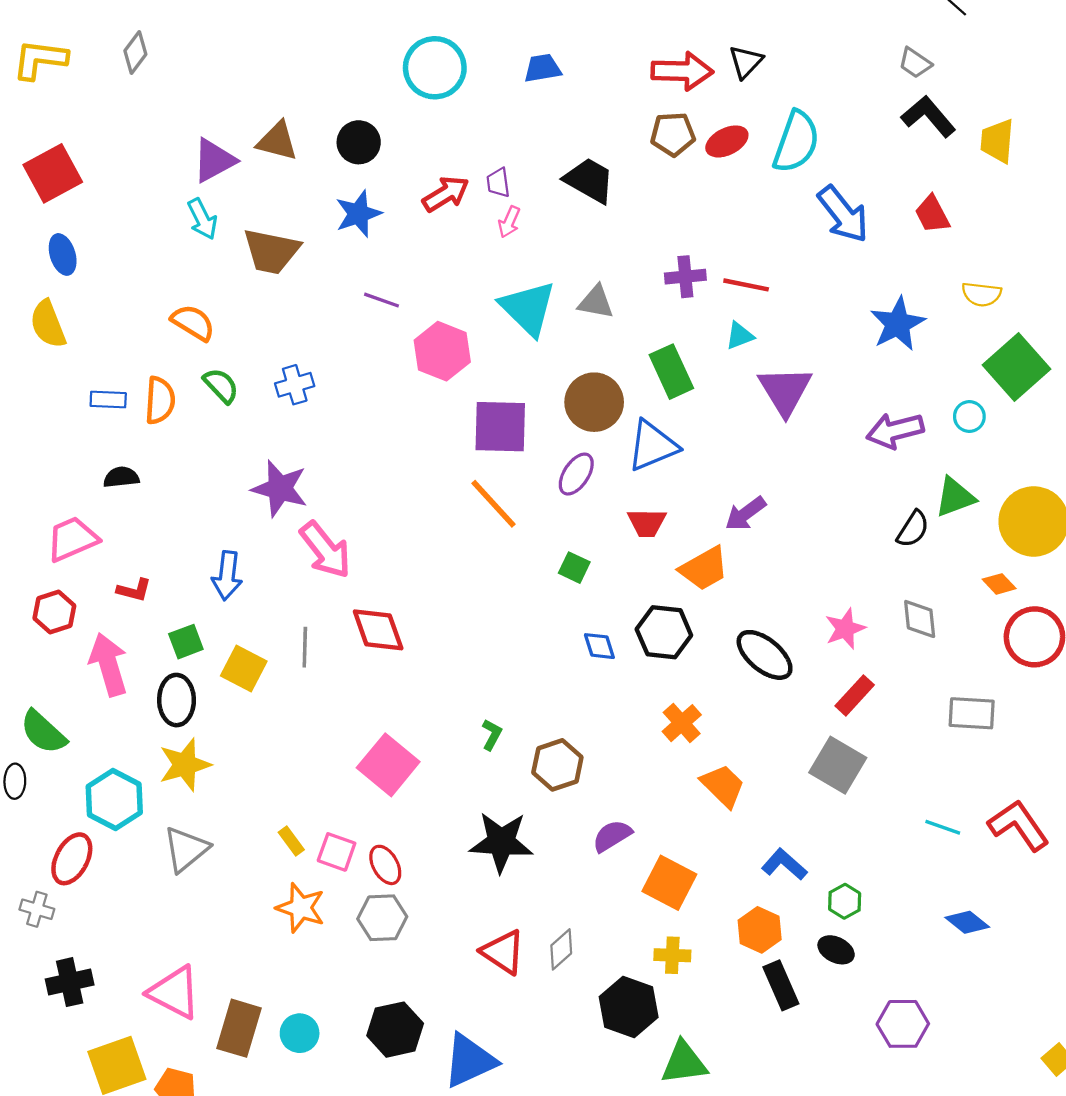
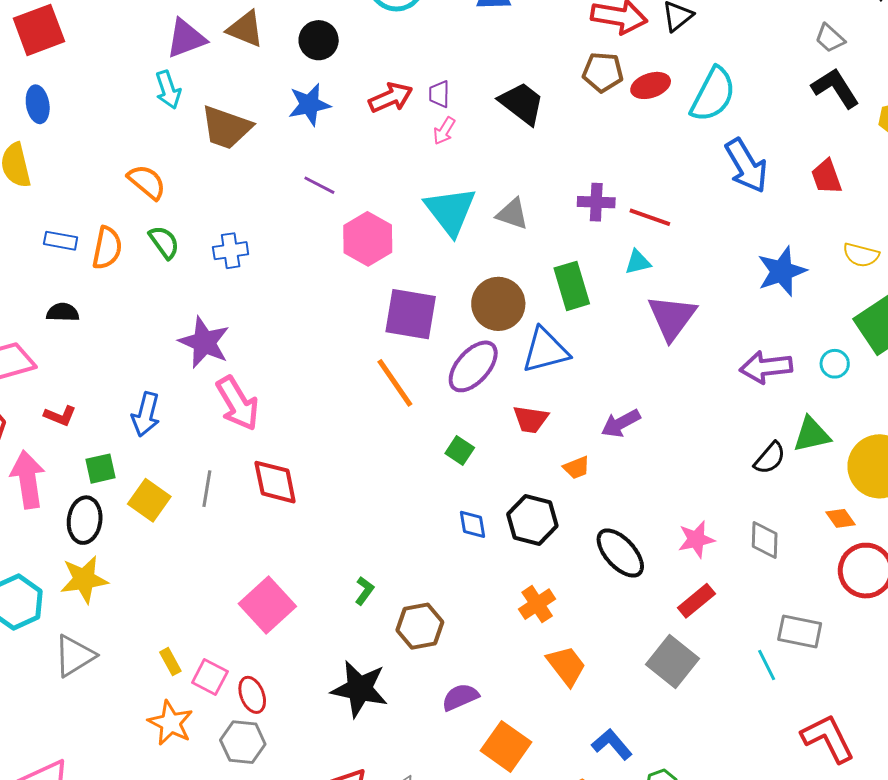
purple ellipse: (576, 474) -> (473, 366), size x1.4
orange trapezoid: (704, 569) -> (577, 468), size x0.6
cyan line: (943, 827) -> (767, 665), moved, turned 36

